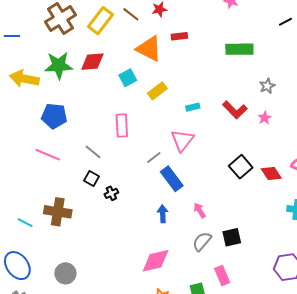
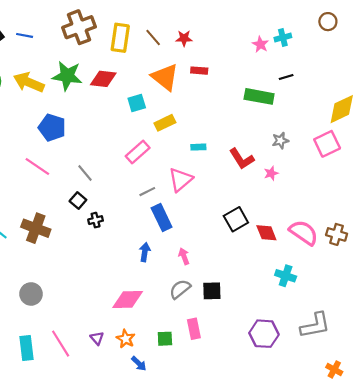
yellow rectangle: (100, 21) -> (120, 38), turned -40
black line: (285, 22) -> (286, 77), moved
pink rectangle: (122, 126) -> (138, 152), moved, turned 40

